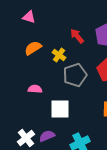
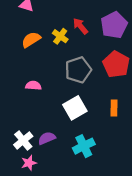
yellow cross: (59, 55) -> (60, 36), moved
white square: (60, 109) -> (75, 108), moved, turned -30

